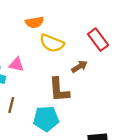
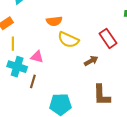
brown L-shape: (59, 90) -> (102, 95), moved
brown line: (11, 105) -> (33, 81), moved

